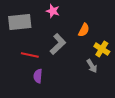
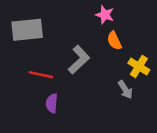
pink star: (53, 11) -> (105, 15), moved
orange semicircle: (84, 30) -> (114, 41), turned 128

